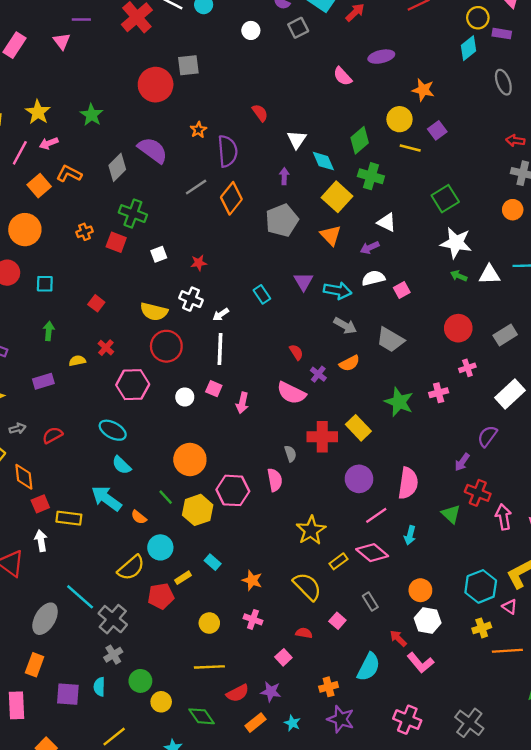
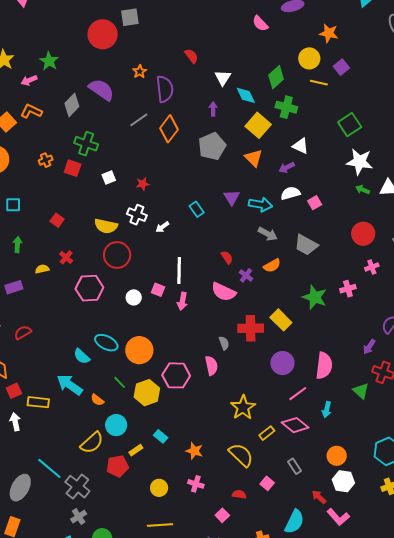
pink arrow: (49, 143) -> (29, 80), moved
white line: (220, 349) -> (179, 270), moved
cyan ellipse: (113, 430) -> (106, 343), moved

